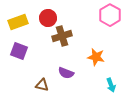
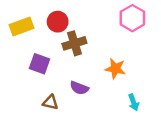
purple square: (19, 51) -> (40, 64), moved

